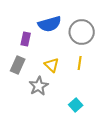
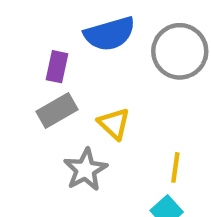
yellow line: (80, 63) -> (175, 167), moved
gray rectangle: (18, 65) -> (57, 110), moved, turned 36

